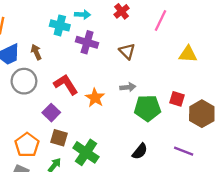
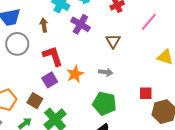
brown arrow: (36, 52) -> (44, 25), moved
red square: (177, 99) -> (146, 93), turned -32
green pentagon: (147, 108) -> (104, 103), moved
purple square: (51, 113) -> (50, 80), moved

